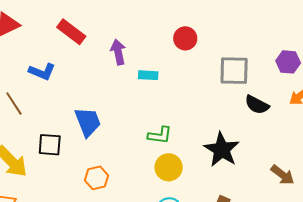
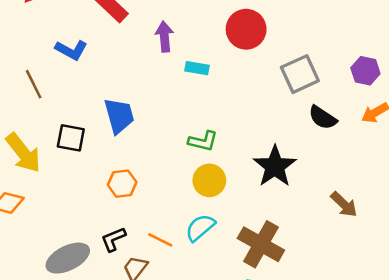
red circle: (185, 38) -> (246, 29), size x1.4
gray square: (234, 71) -> (300, 74), turned -32

